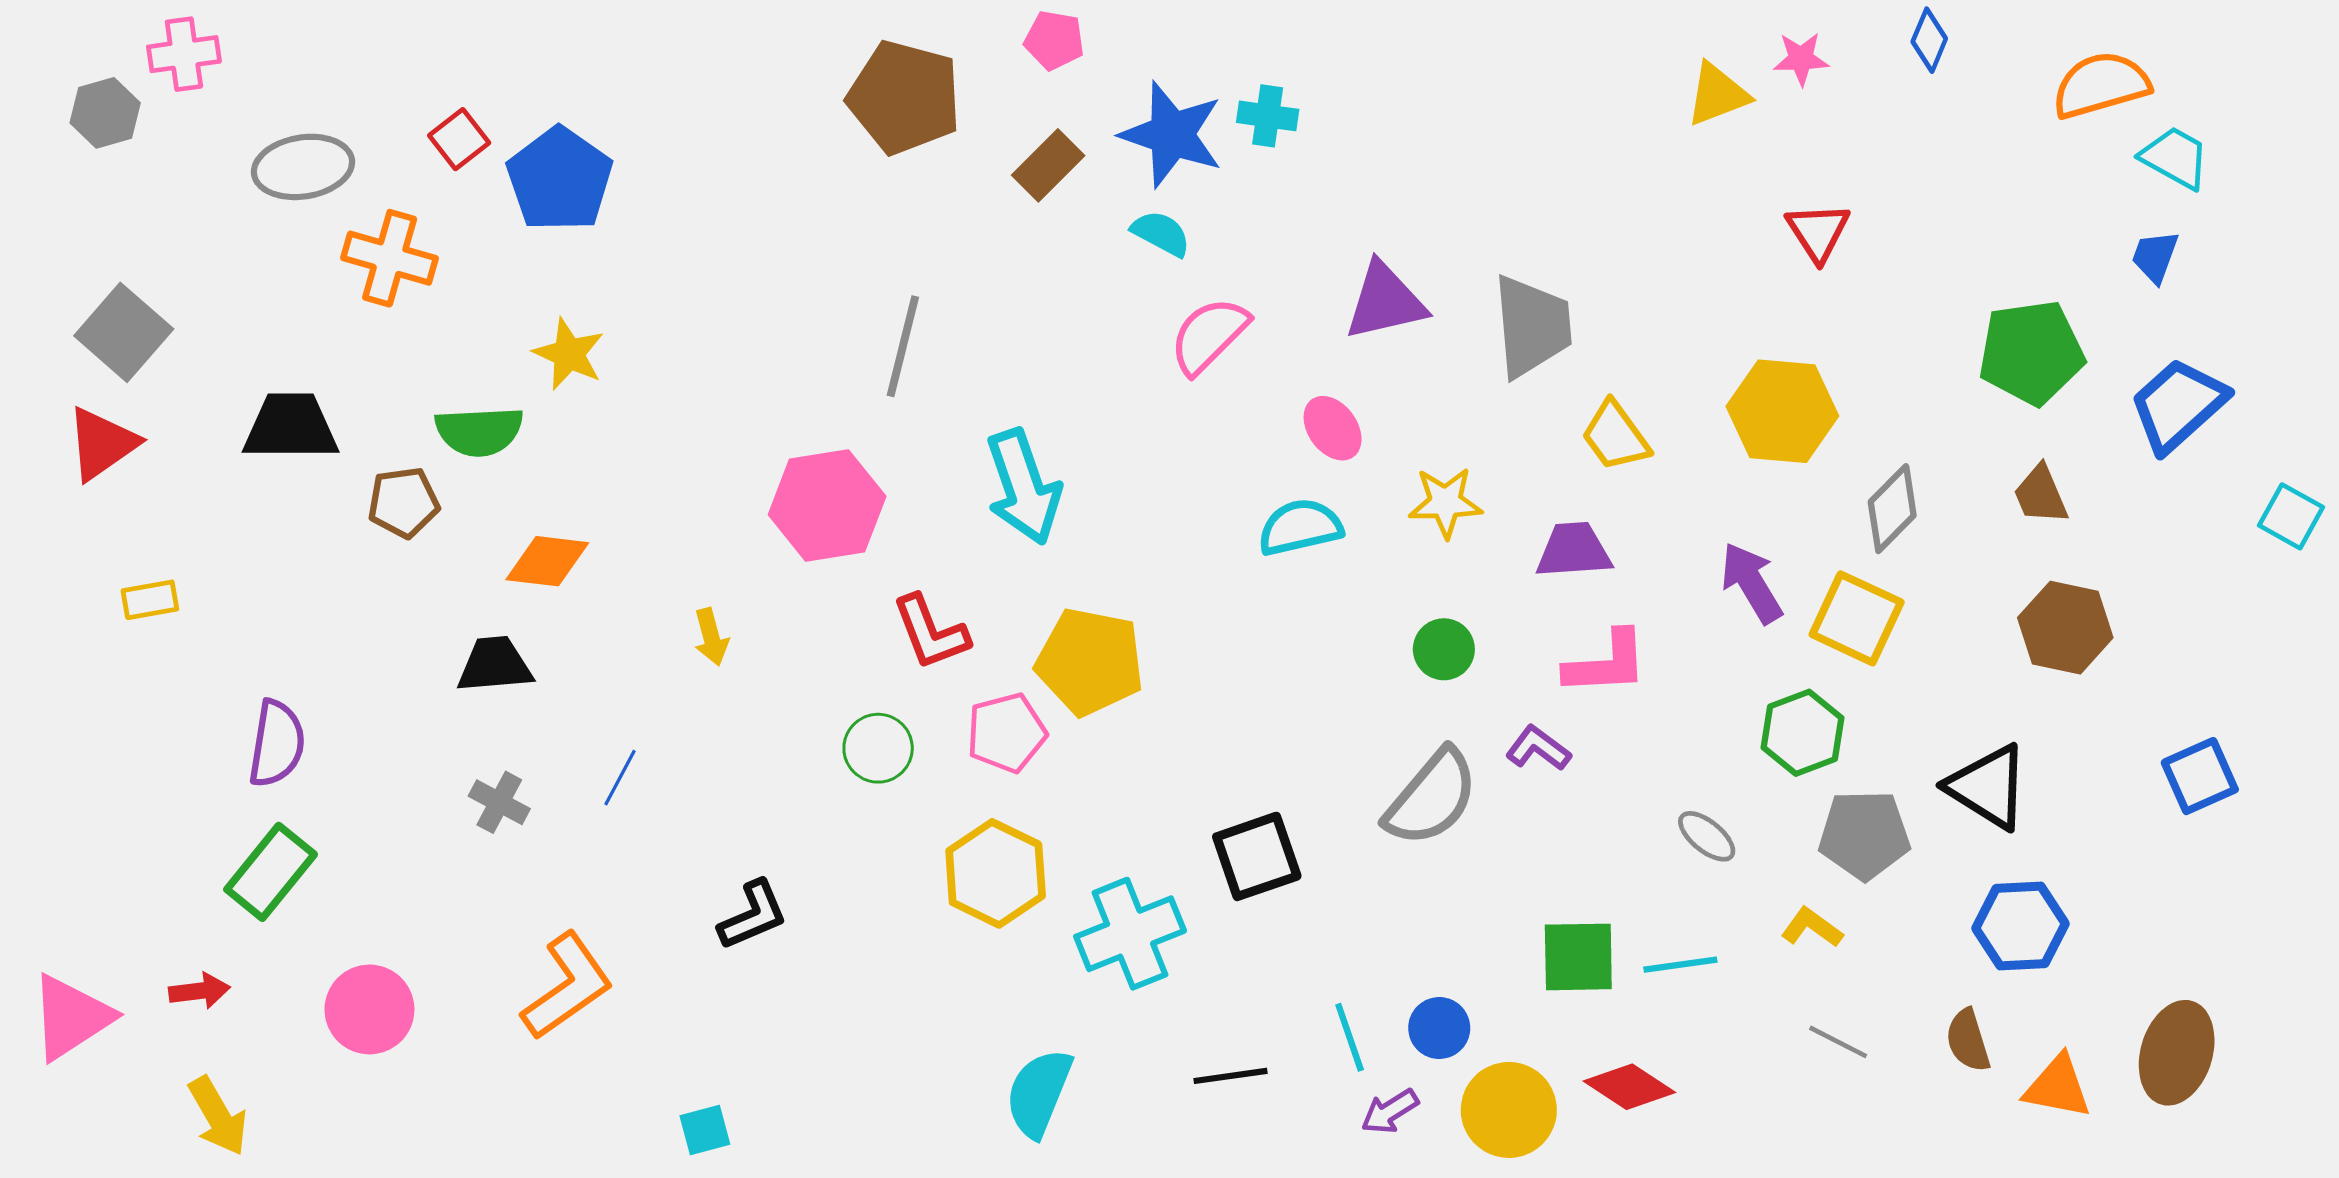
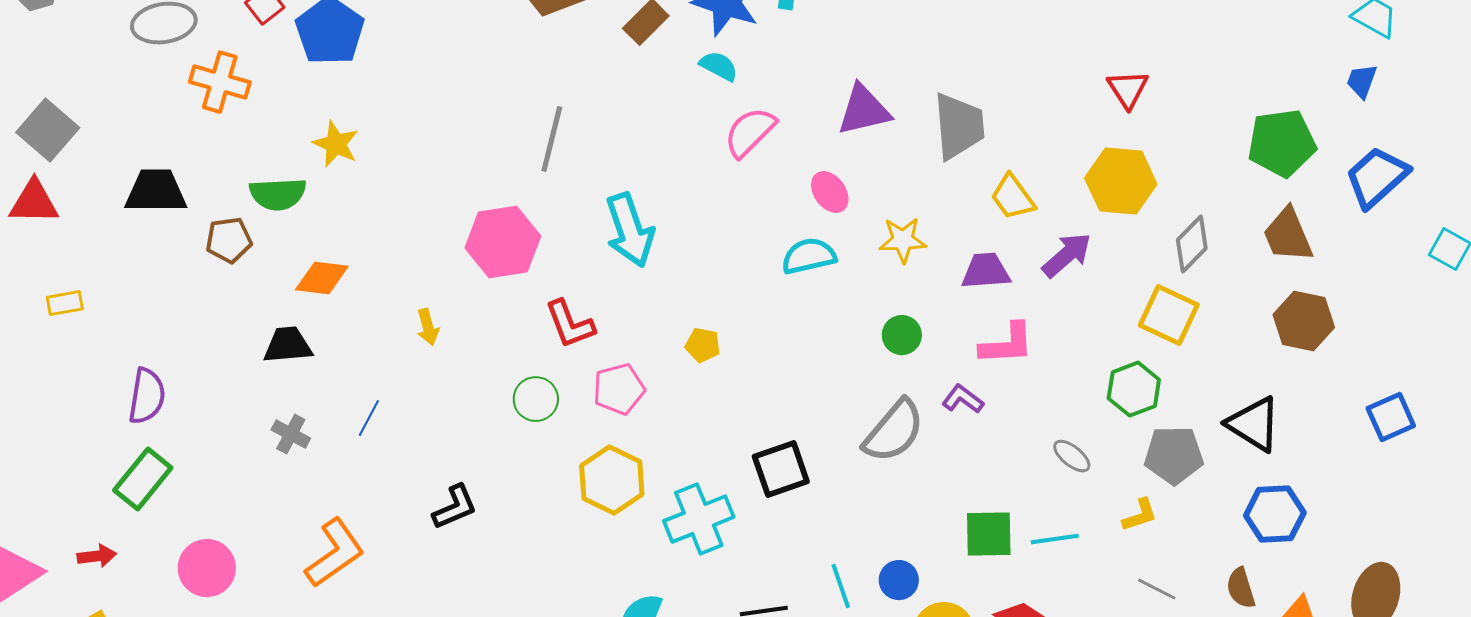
red triangle: (1818, 232) -> (1128, 89), moved
red triangle: (102, 444) -> (34, 202), turned 36
brown trapezoid: (2041, 495) -> (1288, 235), size x1.4
purple arrow: (1752, 583) -> (1067, 255), moved, turned 80
yellow pentagon: (1090, 662) -> (703, 345), moved, size x0.5
yellow L-shape: (1812, 928) -> (1140, 515), turned 126

